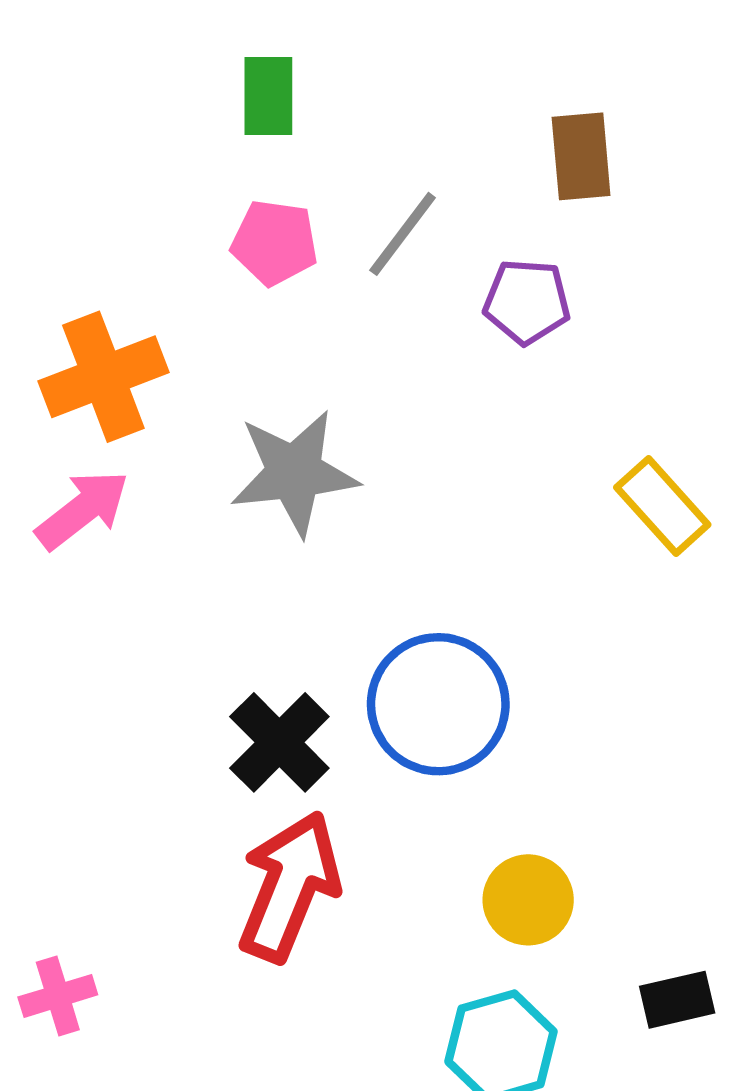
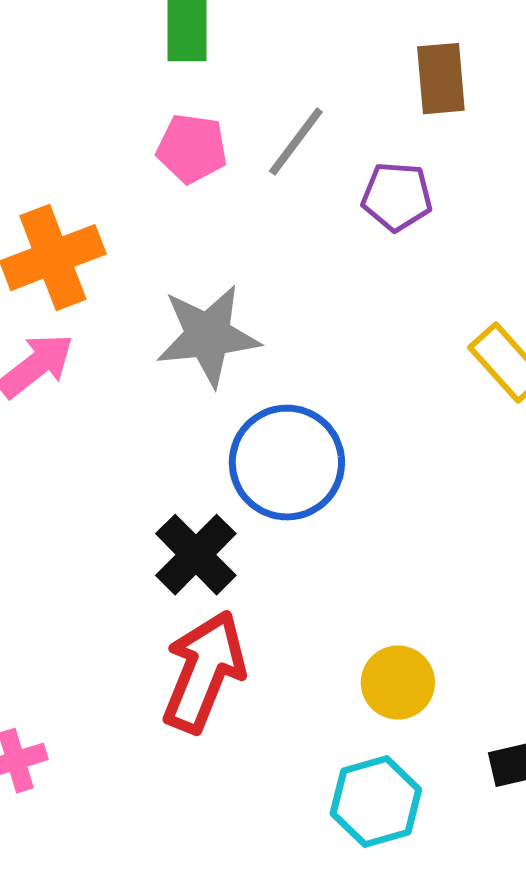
blue circle: (438, 704) -> (287, 463), moved

